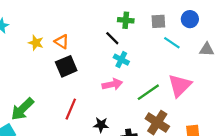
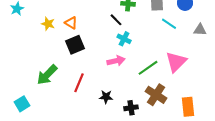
green arrow: (22, 109) -> (47, 75), moved

